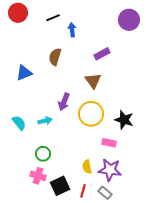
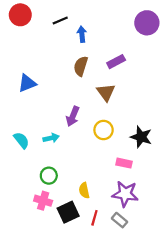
brown semicircle: (55, 57) -> (81, 66), moved
yellow circle: (91, 114) -> (104, 130), size x0.7
yellow semicircle: (87, 167) -> (84, 190), moved

